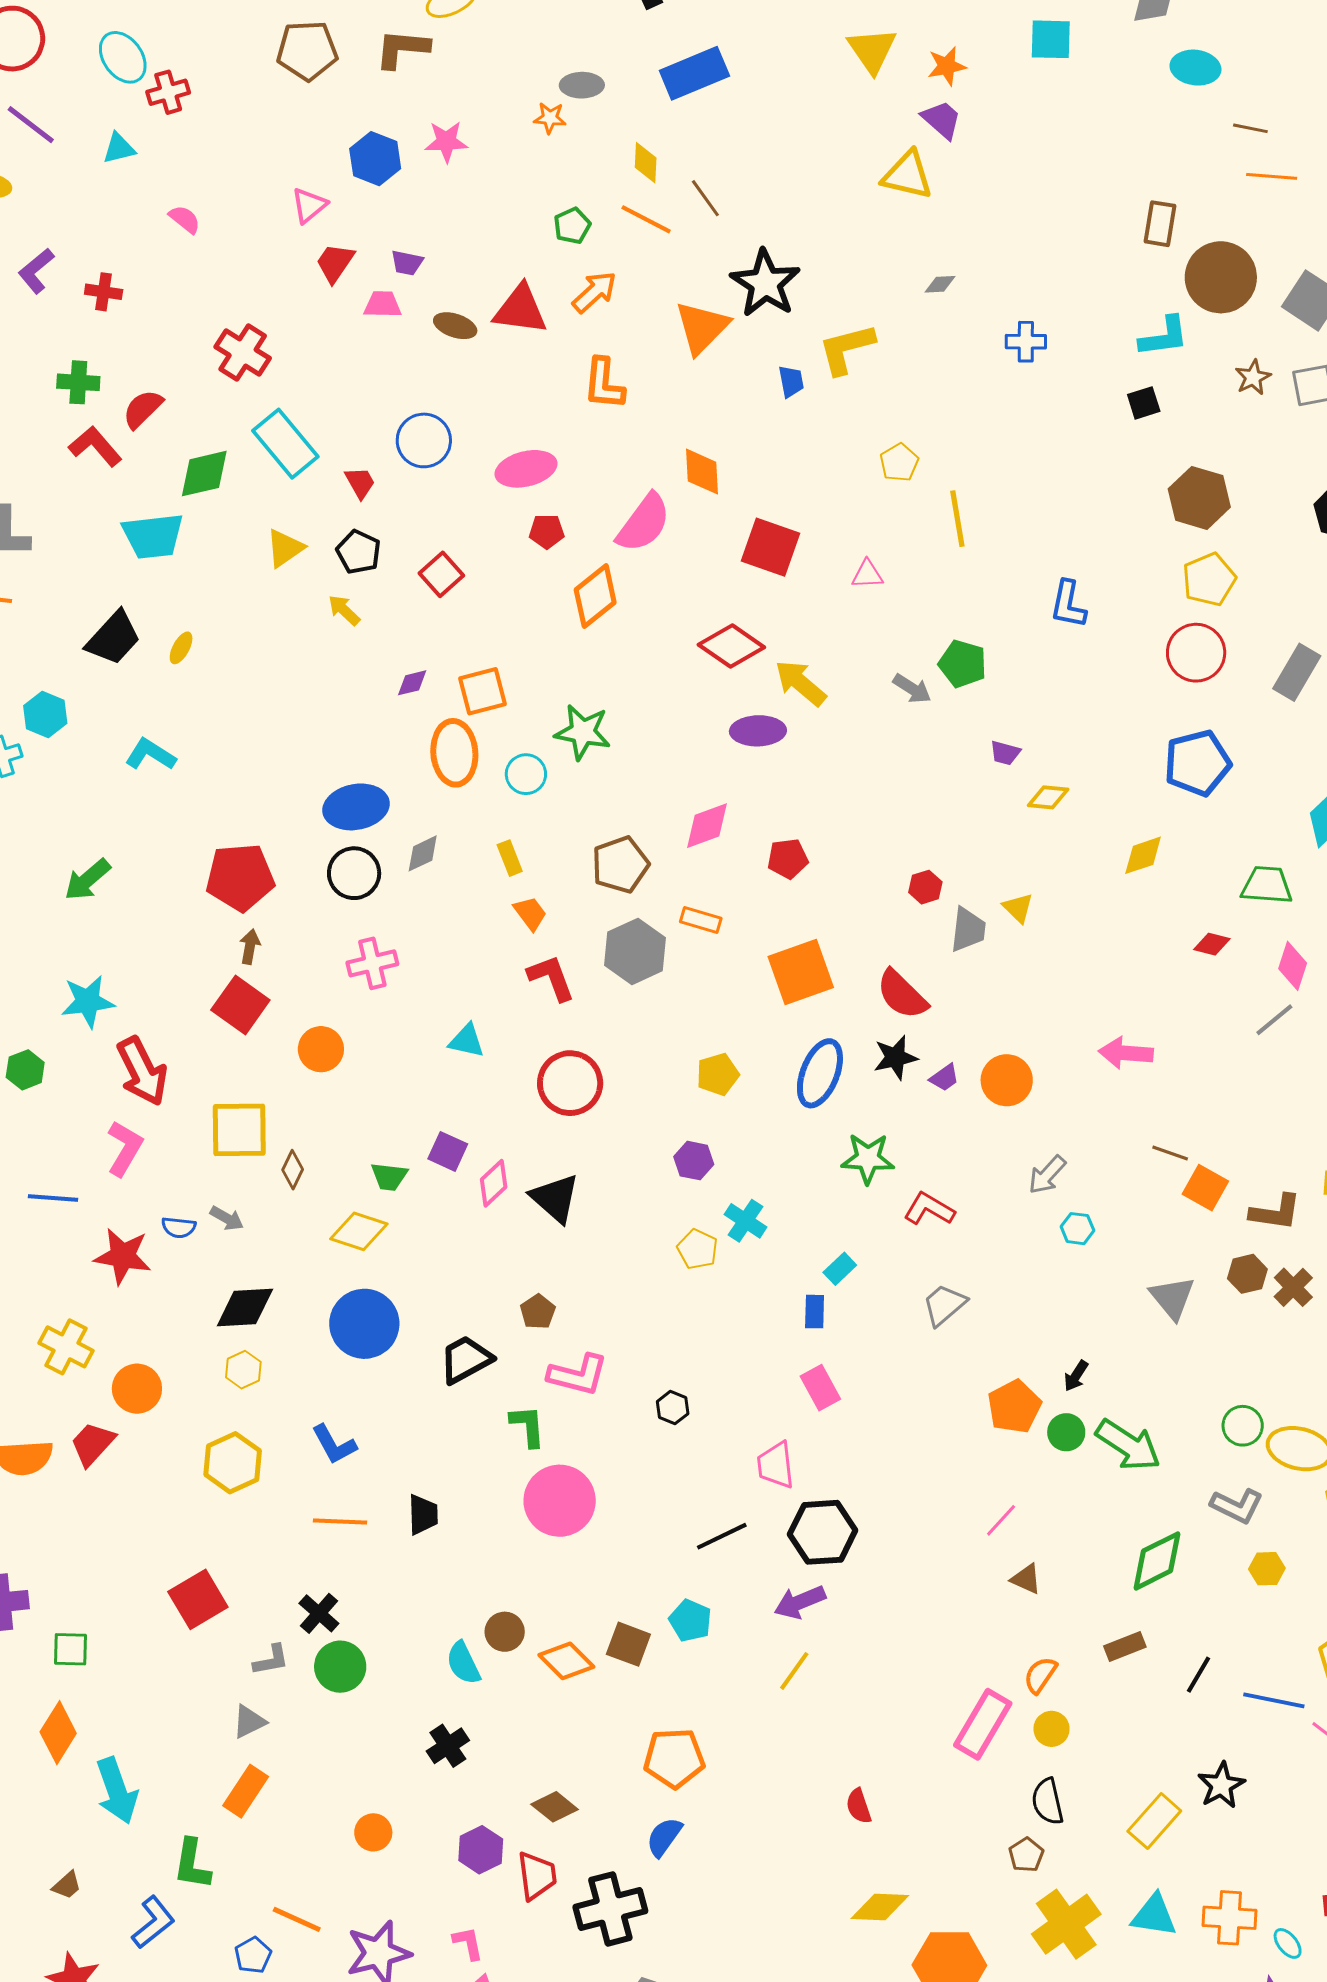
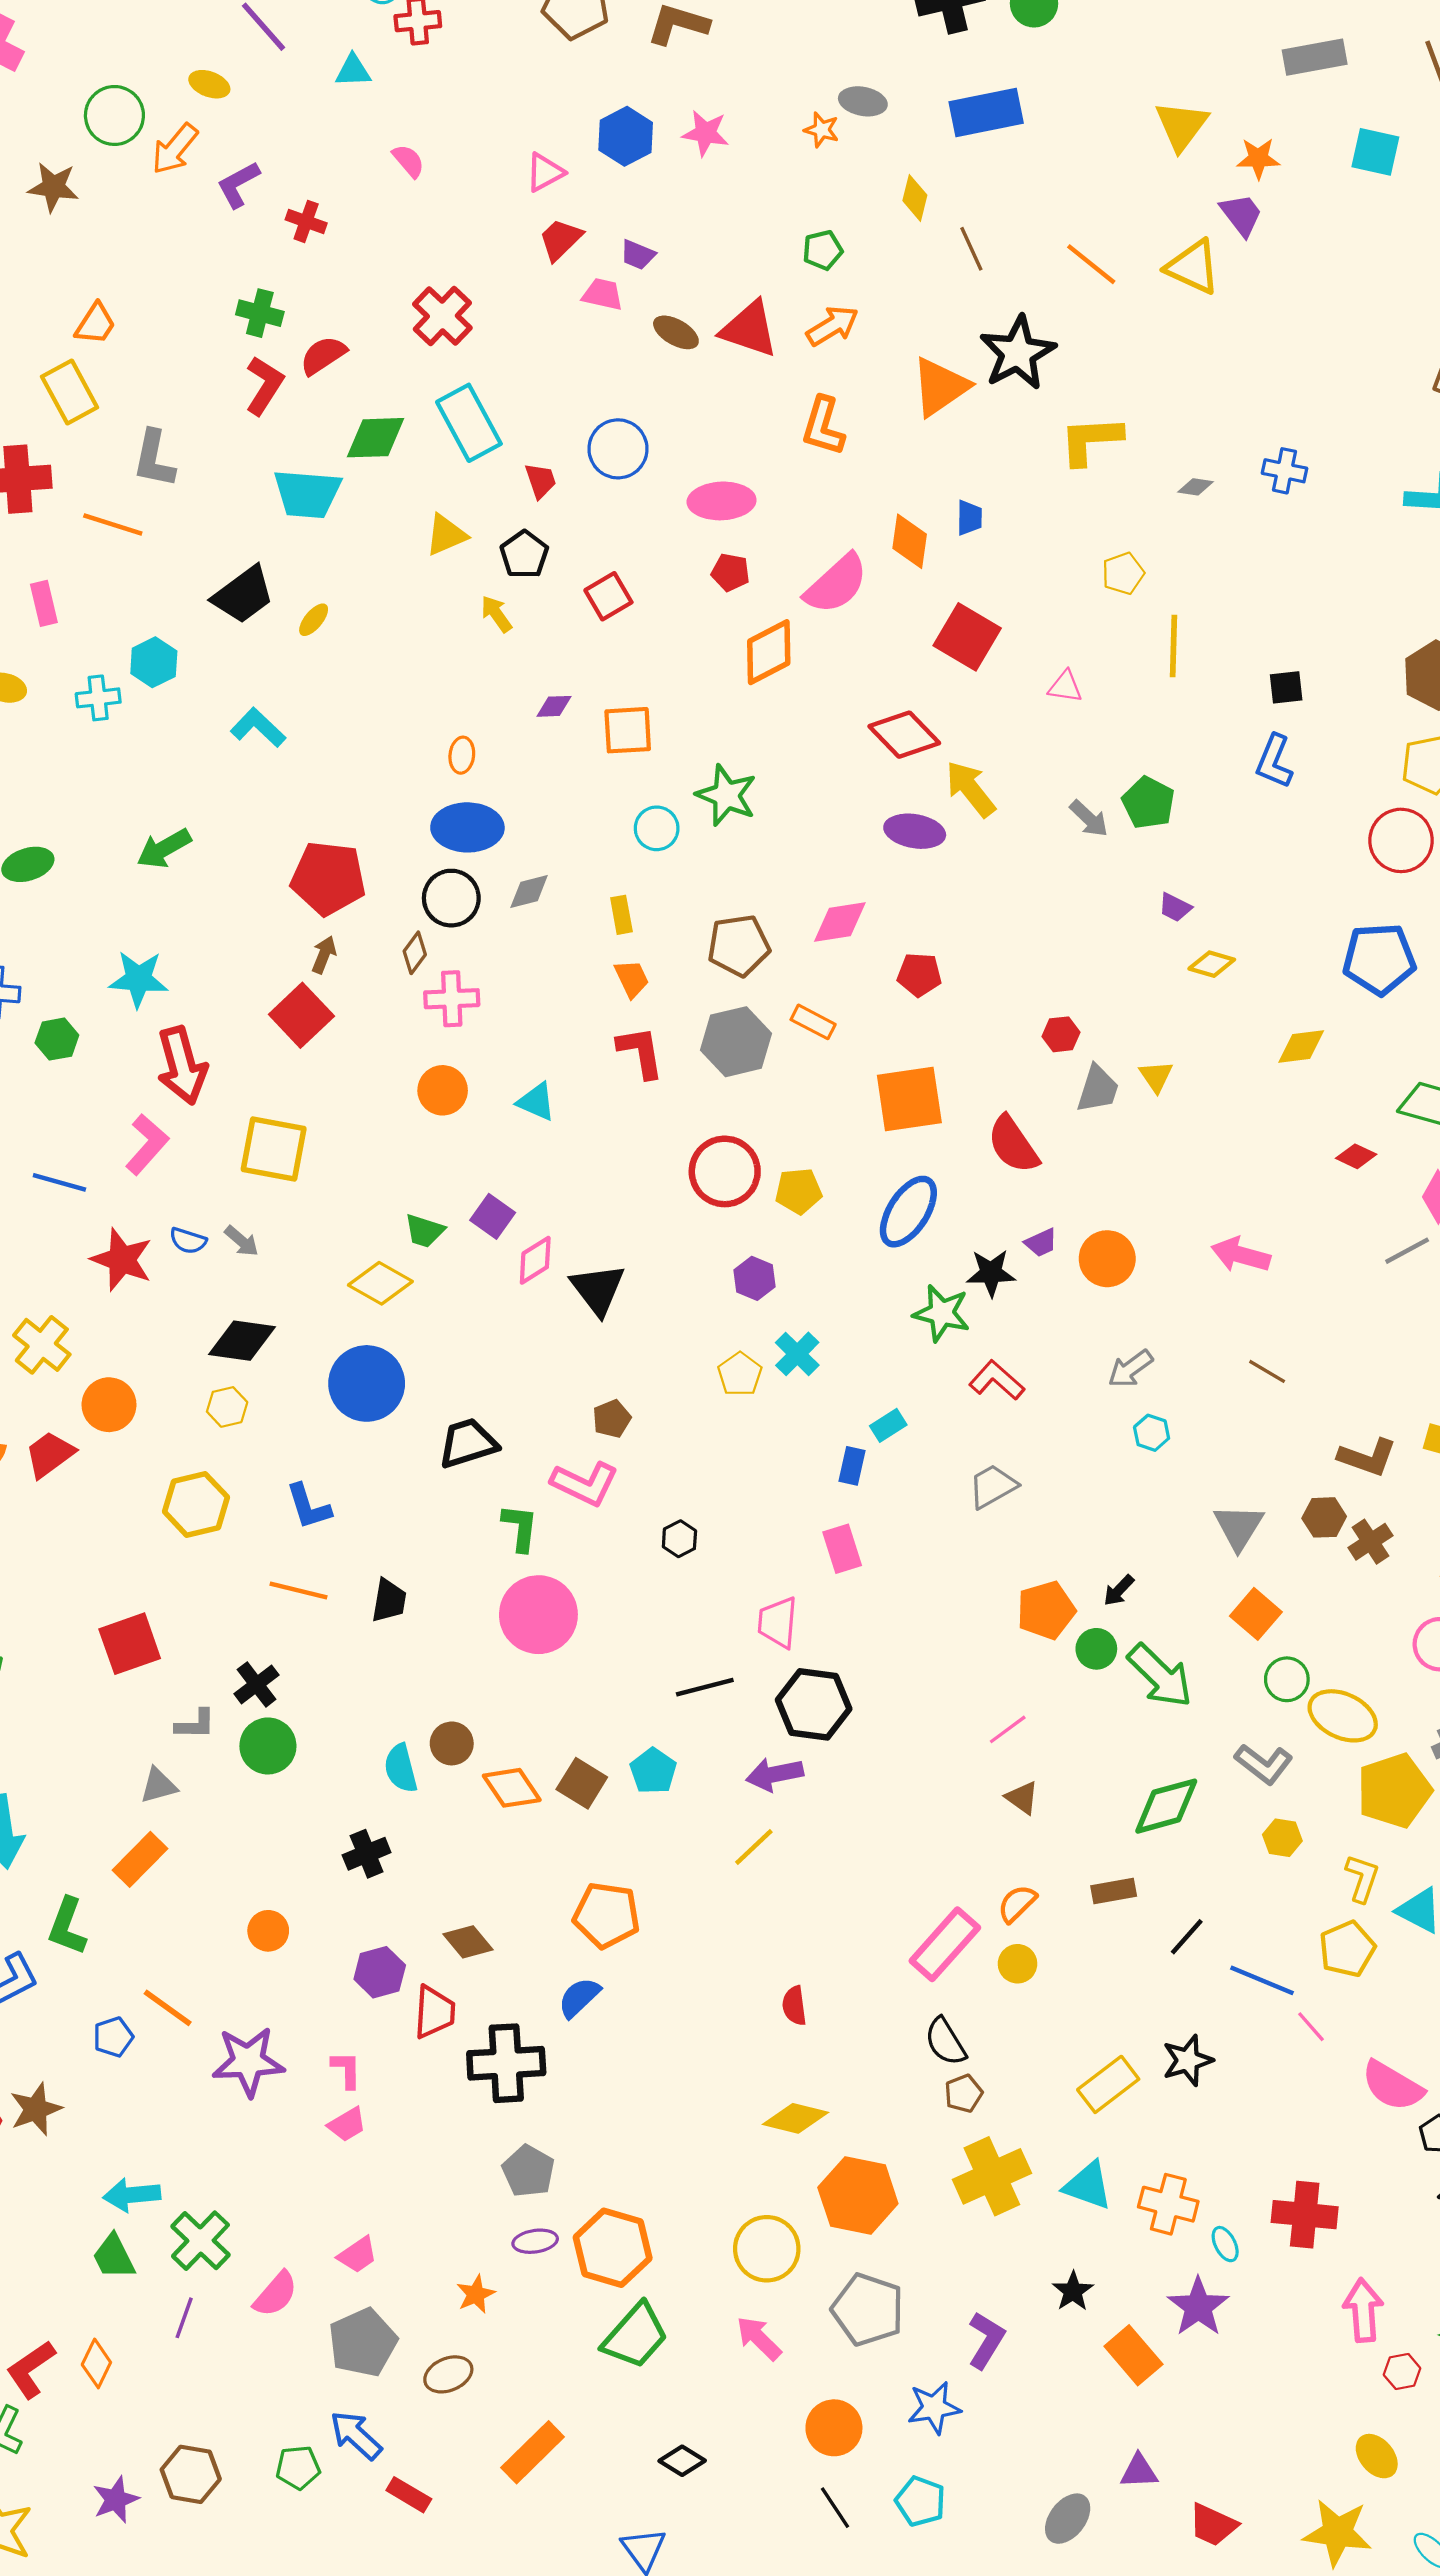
orange line: (646, 219) -> (1091, 264), moved
gray diamond: (940, 284) -> (1195, 487), moved
blue trapezoid: (791, 381) -> (969, 518), moved
black square: (1144, 403) -> (1286, 687), moved
red L-shape: (95, 446) -> (264, 385), turned 62
orange ellipse: (454, 753) -> (462, 755), moved, size x0.5
orange circle: (321, 1049) -> (443, 1090), moved
black star: (895, 1057) -> (991, 1273), moved
red circle: (570, 1083) -> (725, 1171), moved
brown diamond: (293, 1170) -> (415, 953), moved
orange square: (1205, 1188) -> (1256, 1614), moved
brown pentagon: (538, 1312) -> (612, 1419), moved
black semicircle: (1048, 1802) -> (945, 2042), moved, turned -30

